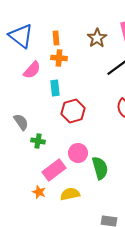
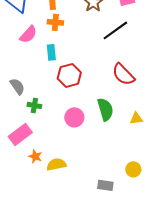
green semicircle: (100, 168) -> (105, 109), moved
pink rectangle: (54, 170) -> (20, 134), moved
yellow semicircle: (70, 194) -> (56, 164), moved

